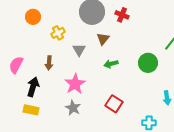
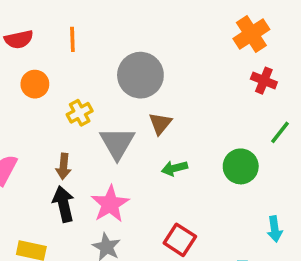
red cross: (122, 15) -> (264, 81), moved
gray triangle: (79, 50) -> (117, 143), size x1.5
black arrow: (33, 87) -> (64, 204), moved, turned -30

